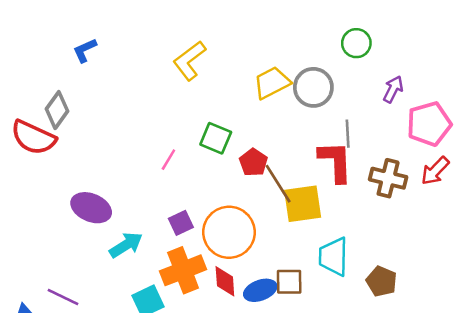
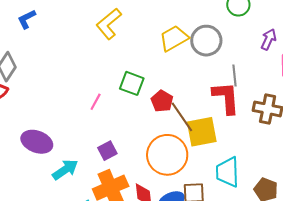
orange circle: (229, 232) -> (167, 155), moved

